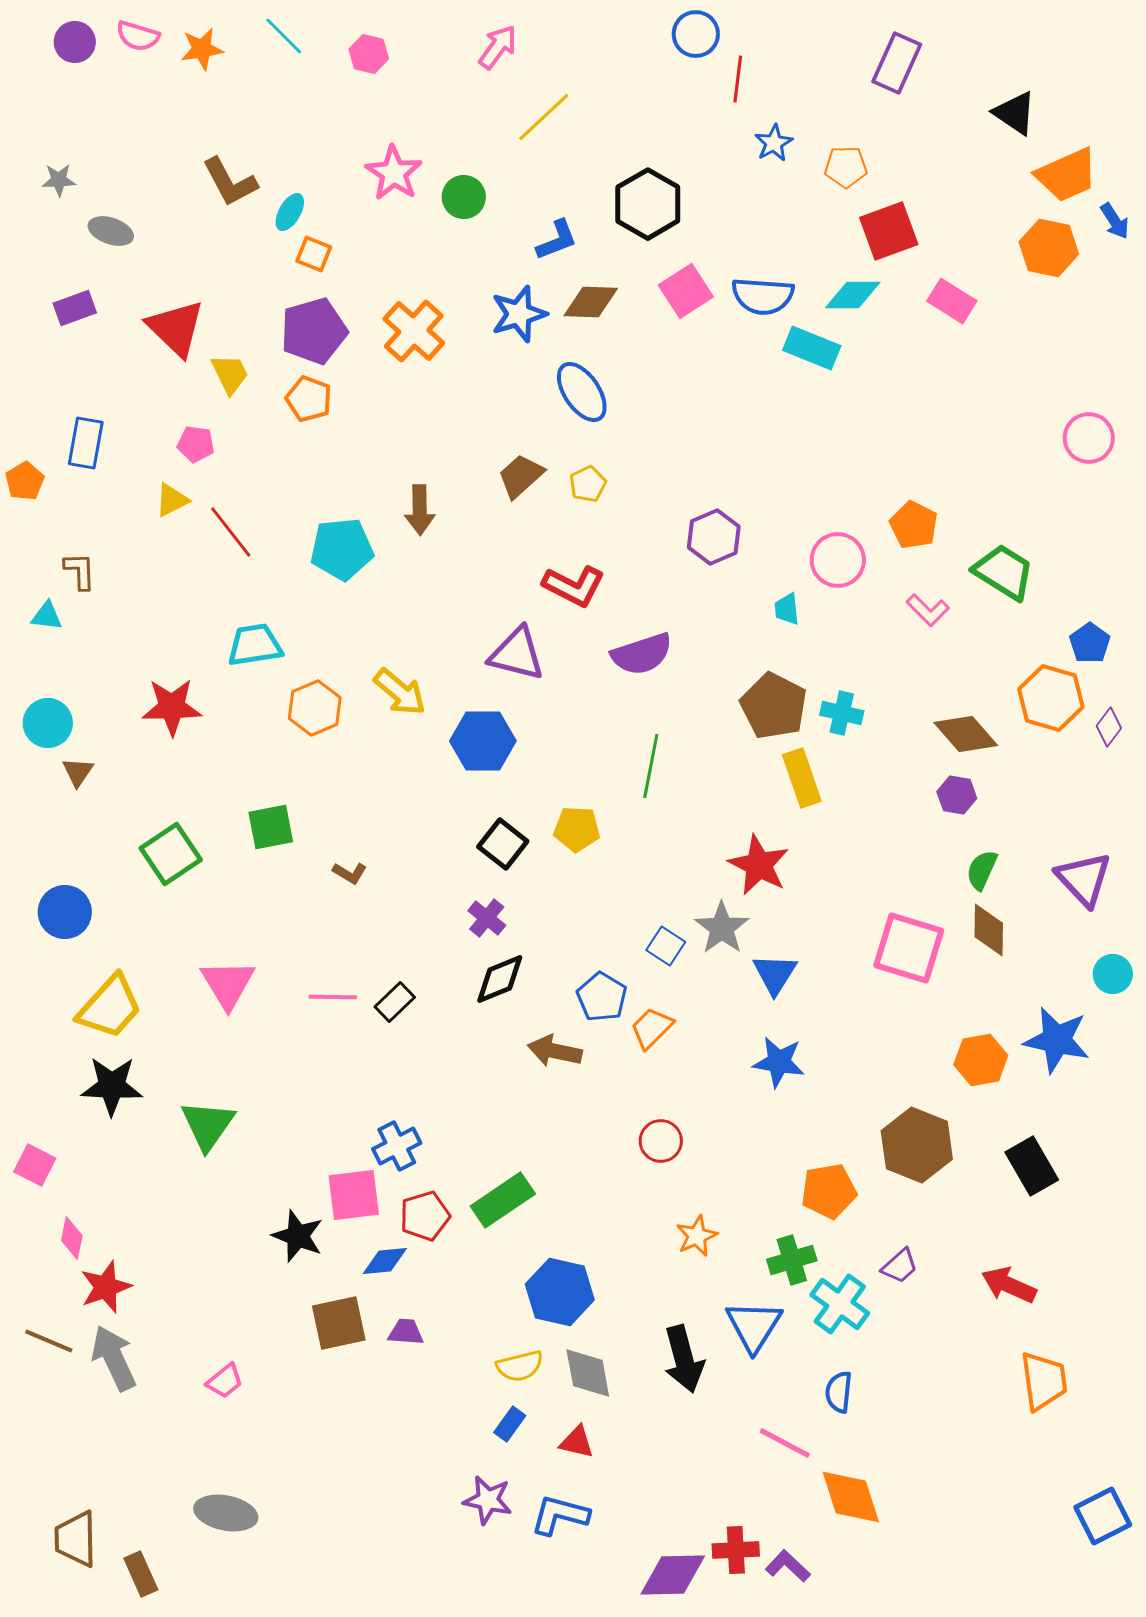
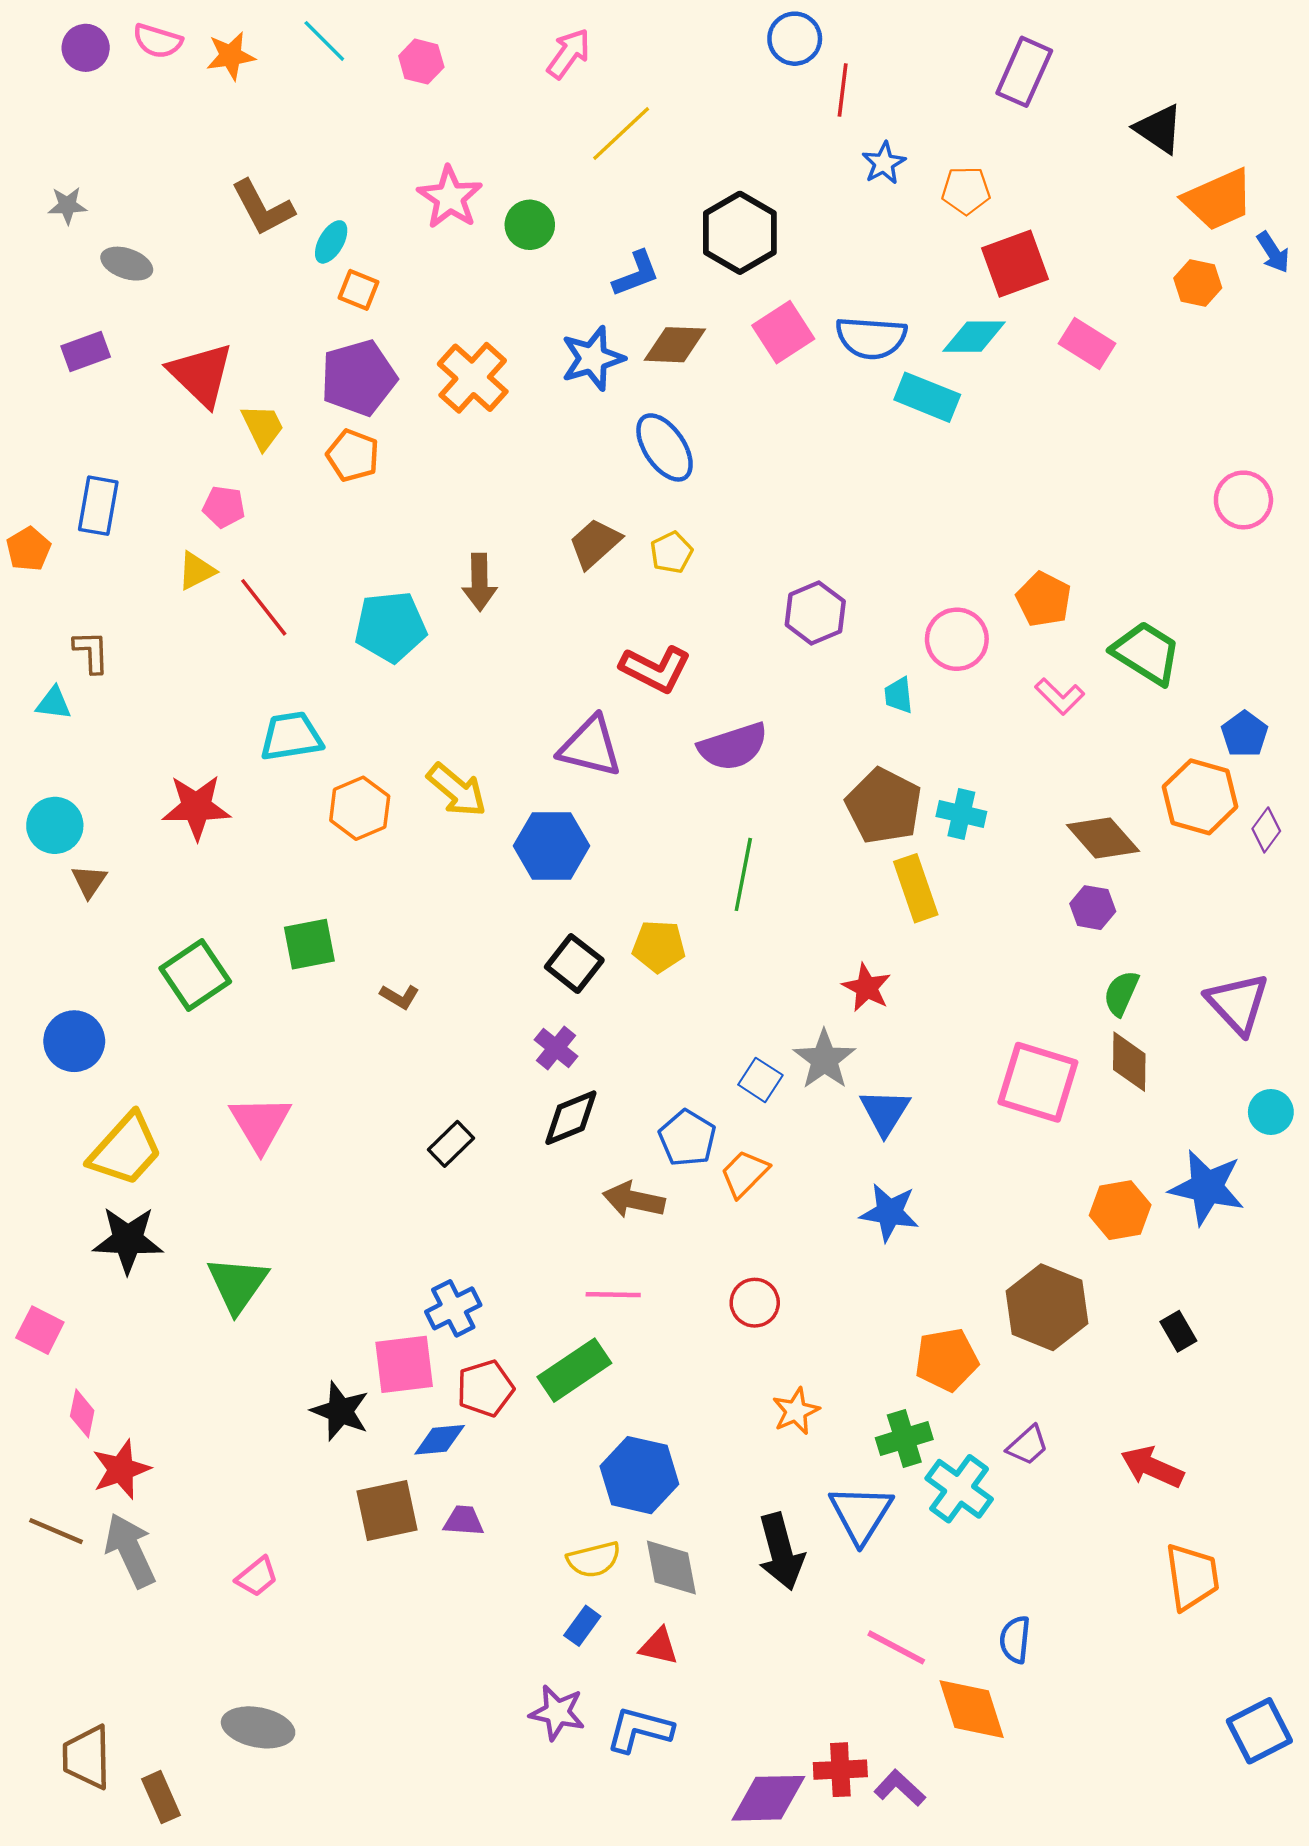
orange hexagon: (1049, 248) -> (1198, 283), size x0.7
red star: (759, 865) -> (867, 988), size x0.7
pink line: (333, 997) -> (613, 1295), moved
black rectangle: (1032, 1166) -> (1178, 1331), size x0.6
blue semicircle: (839, 1392) -> (1015, 1639), moved

